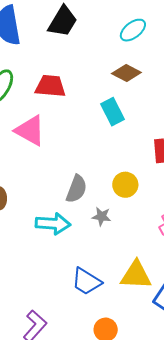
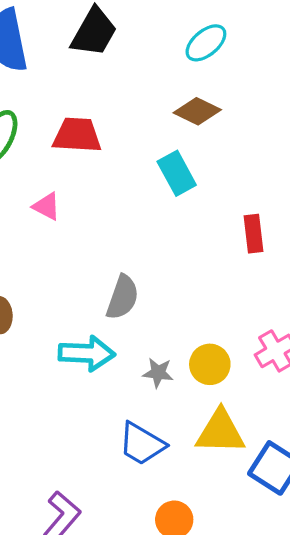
pink triangle: (30, 131) -> (46, 206), size x0.6
yellow circle: (125, 185) -> (210, 364), moved
gray star: (102, 216) -> (158, 373), moved

